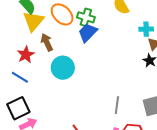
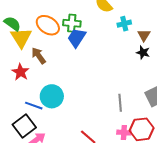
cyan cross: (146, 29) -> (124, 24), moved
cyan circle: (63, 68) -> (52, 96), moved
blue line: (20, 77) -> (34, 106), moved

